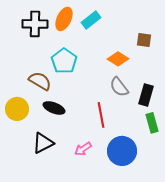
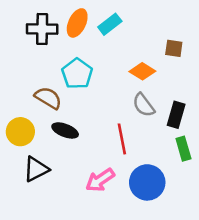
black triangle: (43, 143) -> (36, 169), moved
pink arrow: (83, 149) -> (100, 180), size x1.4

